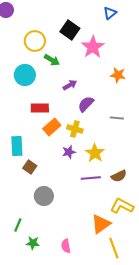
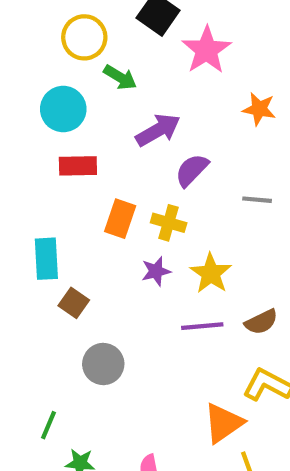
purple arrow: (70, 85) -> (158, 130), size x1.5
red rectangle: (40, 108) -> (78, 166), moved
orange rectangle: (52, 127) -> (120, 219), turned -30

